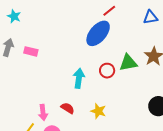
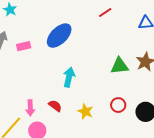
blue ellipse: (98, 33) -> (59, 36), moved
pink rectangle: (31, 51) -> (24, 46), turned -32
red circle: (107, 71) -> (118, 105), moved

